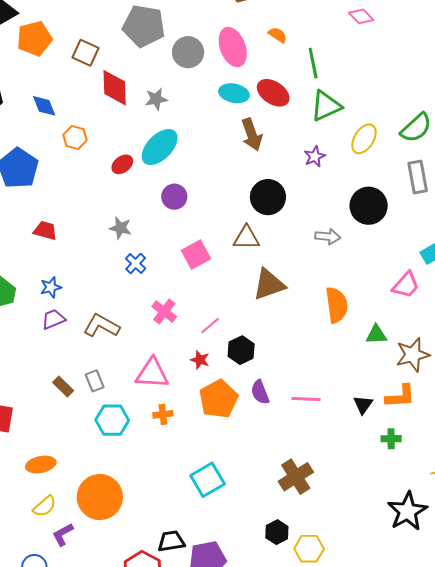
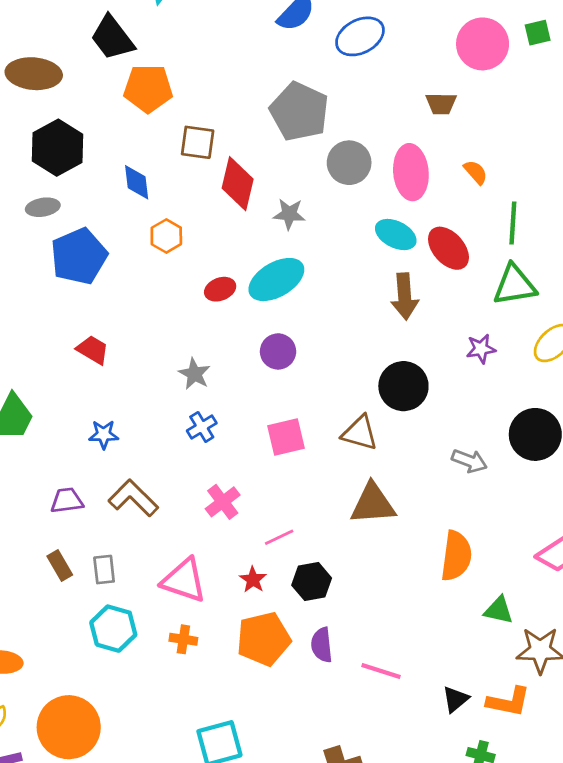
brown square: (85, 53) -> (198, 142), moved, turned -32
blue star: (51, 287) -> (104, 434), moved
purple trapezoid: (53, 319) -> (67, 501), moved

